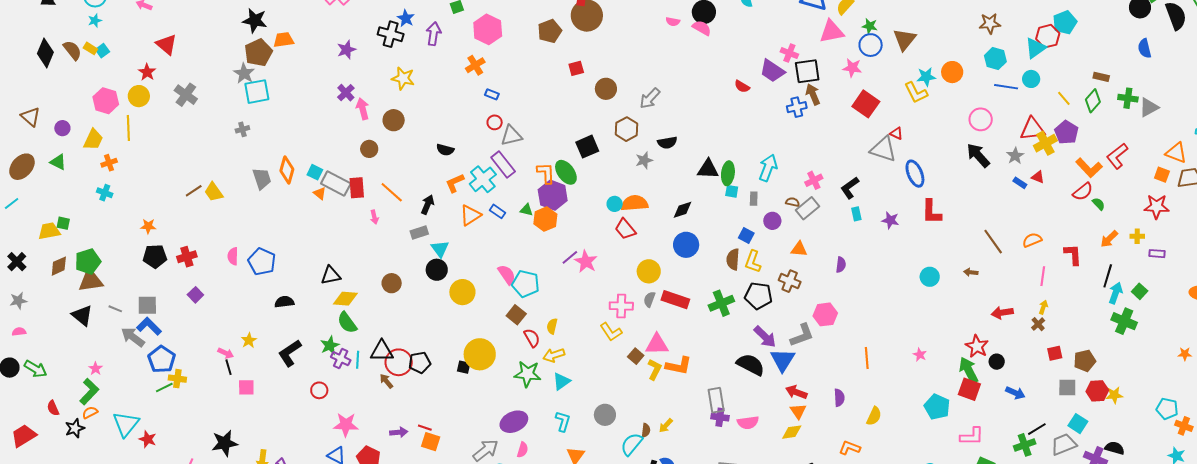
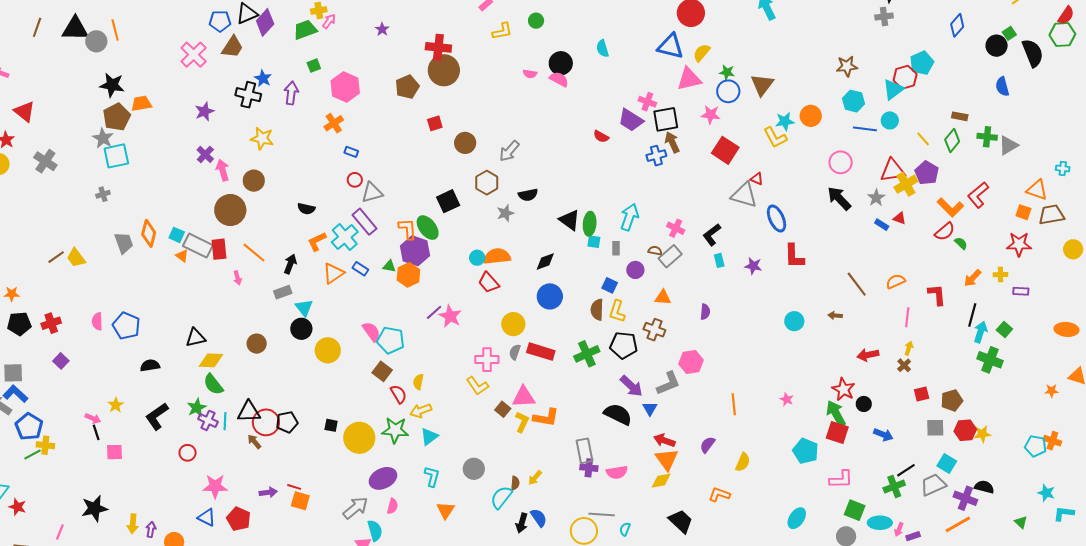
brown circle: (369, 149) -> (230, 210), size x1.8
black triangle: (708, 169) -> (570, 220), turned 35
pink cross: (814, 180) -> (676, 228), turned -36
yellow circle: (480, 354) -> (359, 438), moved
blue triangle: (783, 360) -> (650, 409), size x0.6
purple semicircle: (839, 398) -> (707, 445), turned -138
orange triangle: (798, 411) -> (667, 459), size x1.4
orange cross: (1184, 426) -> (1052, 441), moved

